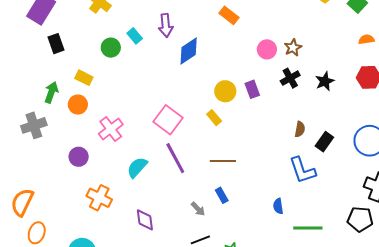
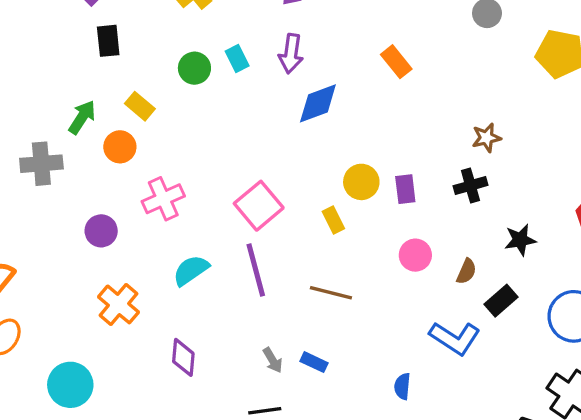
pink circle: (267, 49) -> (415, 255), moved
black star: (325, 81) -> (520, 240), moved
blue L-shape: (302, 170) -> (455, 338), turned -52
blue rectangle: (222, 195) -> (314, 362), moved, turned -49

